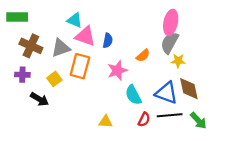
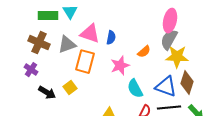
green rectangle: (17, 17) -> (48, 16), moved
cyan triangle: (75, 20) -> (70, 12), moved, turned 35
yellow star: (178, 61) -> (177, 57), size x1.6
purple cross: (22, 75) -> (31, 70), turned 32
yellow square: (54, 79) -> (70, 88), moved
brown diamond: (189, 89) -> (187, 83), turned 30

